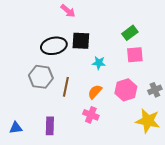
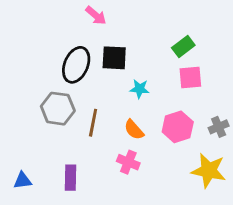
black ellipse: (54, 46) -> (76, 65), turned -55
orange semicircle: (95, 92) -> (134, 130), turned -84

